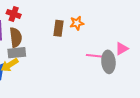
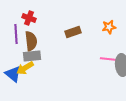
orange star: (77, 23) -> (109, 27), moved
brown rectangle: (59, 28) -> (73, 32), turned 63

